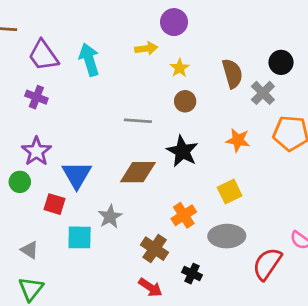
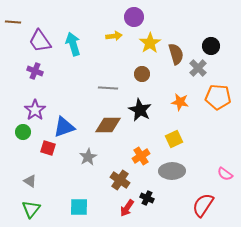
yellow star: (180, 68) -> (150, 43), moved, size x1.5
blue triangle: (77, 175) -> (64, 127), turned 40
cyan square: (80, 237) -> (79, 207), moved
red semicircle: (267, 264) -> (203, 205), moved
red arrow: (150, 287) -> (127, 208), moved, turned 90

